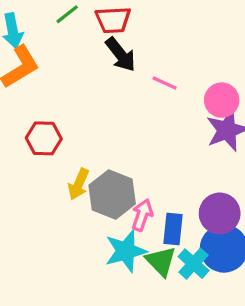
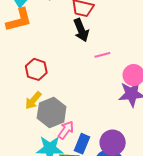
pink line: (165, 83) -> (102, 55), turned -56
red hexagon: (44, 138) -> (36, 69), moved

